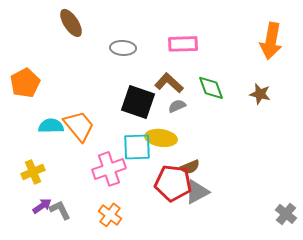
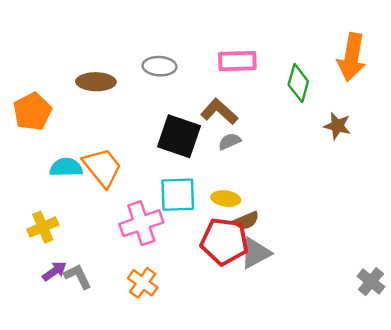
brown ellipse: (71, 23) -> (96, 82), moved, turned -56
green diamond: (211, 88) -> (298, 83), moved, turned 36
yellow ellipse: (161, 138) -> (226, 199), moved, size x0.7

